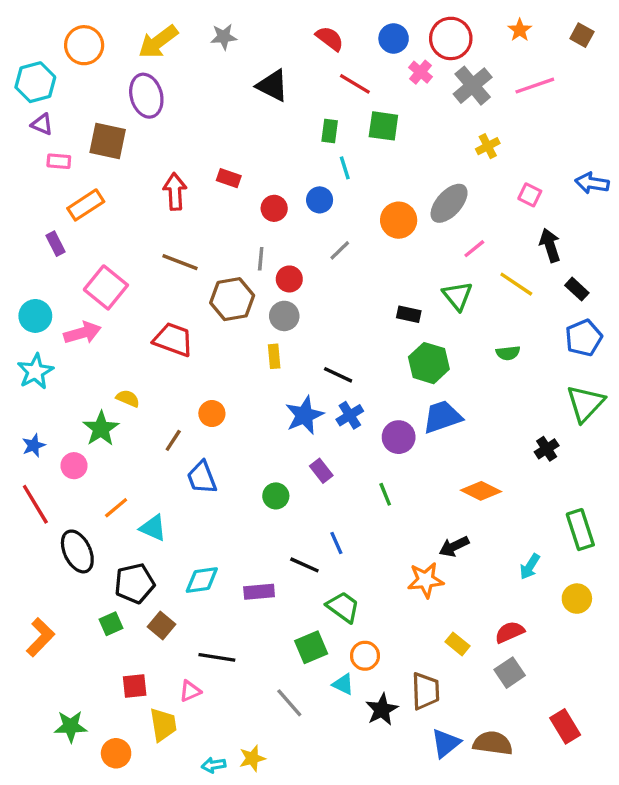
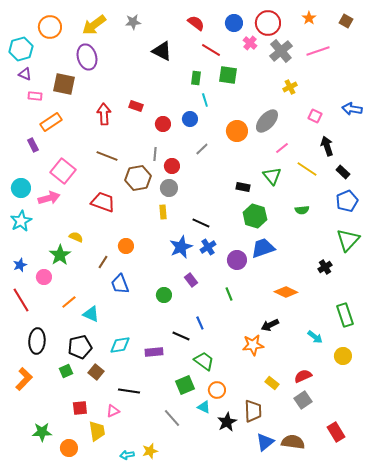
black ellipse: (77, 551) -> (37, 341), moved, turned 30
cyan arrow: (530, 567) -> (315, 337), turned -84

